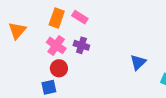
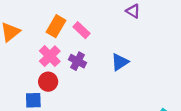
blue triangle: (138, 62) -> (120, 62), moved

